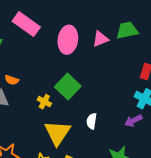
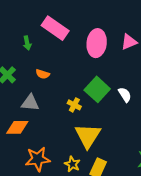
orange semicircle: (12, 80) -> (43, 74), moved
white semicircle: (92, 121) -> (125, 95), moved, turned 140

